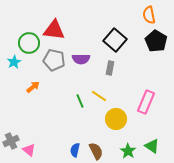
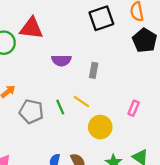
black square: (115, 40) -> (101, 18), moved, turned 30
gray pentagon: (54, 60) -> (31, 112), moved
pink rectangle: (146, 102) -> (134, 108), size x0.6

